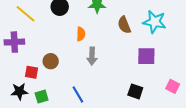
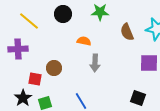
orange semicircle: (81, 34) -> (84, 41), turned -80
black star: (19, 91) -> (23, 98), turned -30

